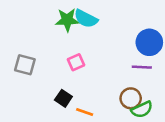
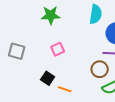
cyan semicircle: (86, 19) -> (96, 14), moved, turned -108
brown circle: (131, 98) -> (100, 69), moved

